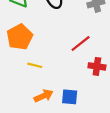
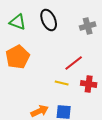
yellow line: (35, 65) -> (62, 83), moved

